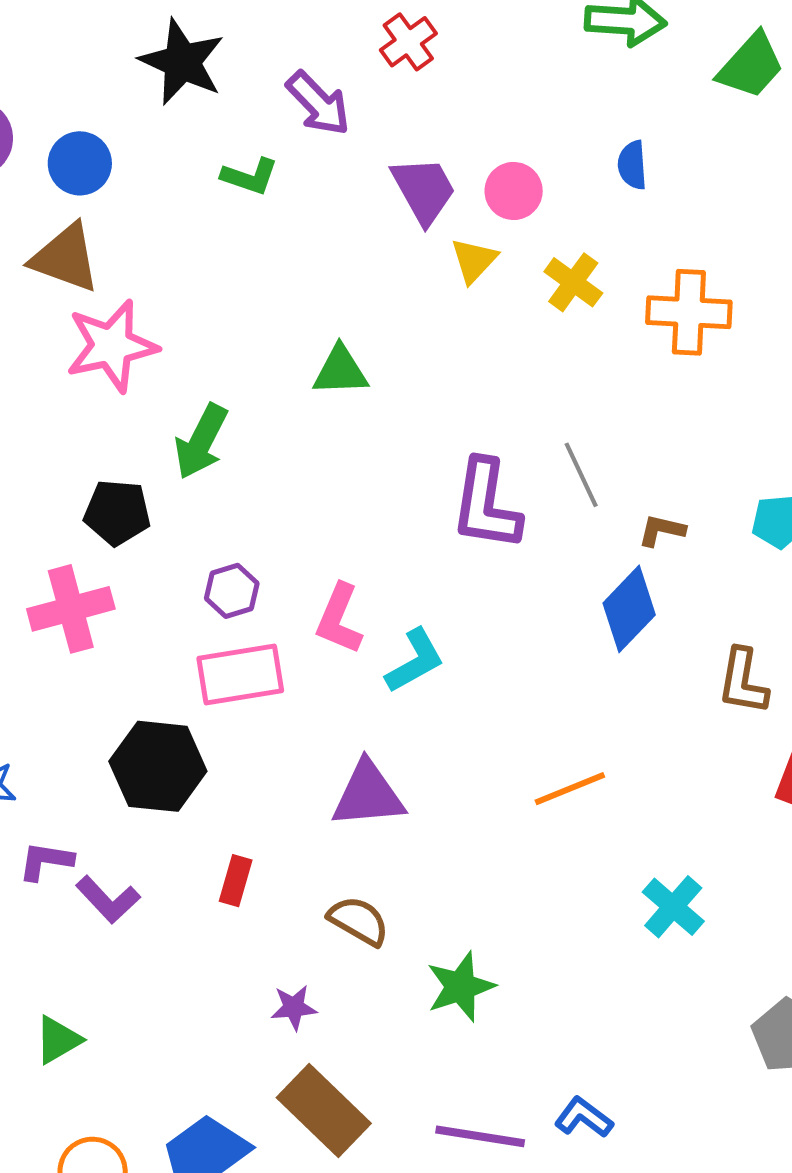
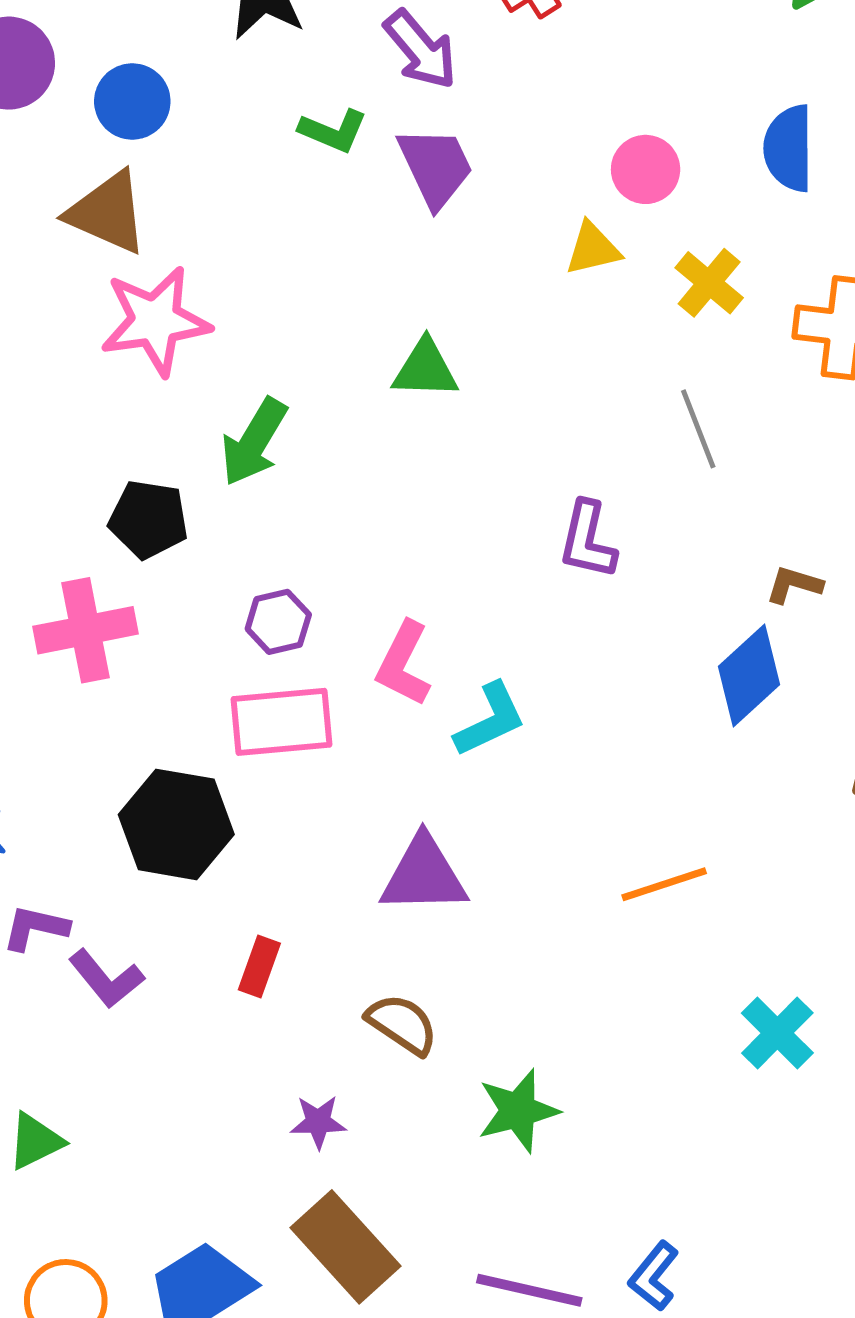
blue semicircle: (632, 165) -> (789, 148), size x1.5
purple trapezoid: (424, 190) -> (435, 167), moved
yellow triangle: (474, 260) -> (593, 249), turned 30
gray line: (581, 475) -> (698, 429), moved
purple L-shape: (486, 505) -> (588, 540), size x0.7
blue L-shape: (584, 1117) -> (654, 1276), turned -92

